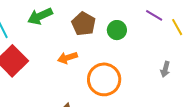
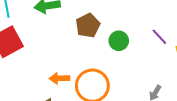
orange arrow: (67, 58) -> (59, 78), moved

